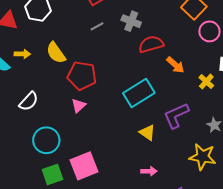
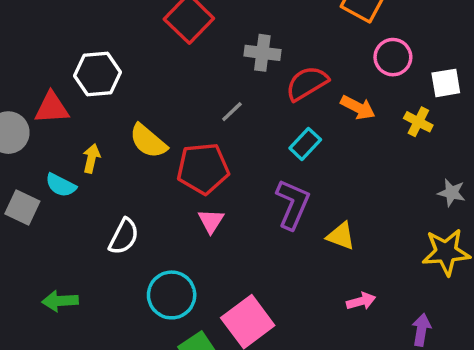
gray line: (97, 26) -> (232, 112), moved
pink circle: (209, 31) -> (393, 57), moved
yellow arrow: (22, 54) -> (91, 158), turned -63
cyan rectangle: (139, 93) -> (305, 144), moved, size x0.6
purple L-shape: (176, 116) -> (293, 204), moved, turned 152

